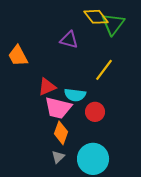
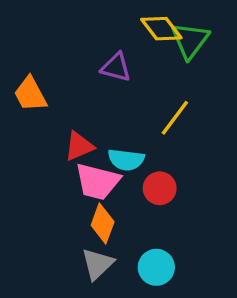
gray triangle: (58, 157) -> (97, 264), size x1.5
cyan circle: (93, 159) -> (156, 267), size x0.7

